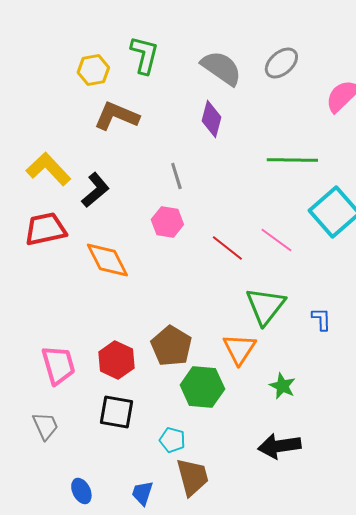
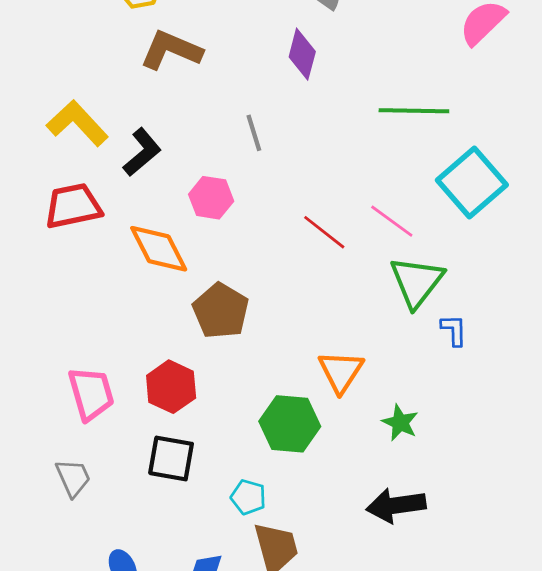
pink hexagon: (167, 222) -> (211, 198), moved
green triangle: (265, 306) -> (417, 282), moved
brown pentagon: (171, 346) -> (221, 311), moved

